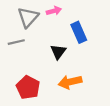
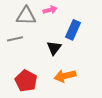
gray triangle: (28, 17) -> (26, 16), turned 50
blue rectangle: (79, 32) -> (73, 30), turned 48

